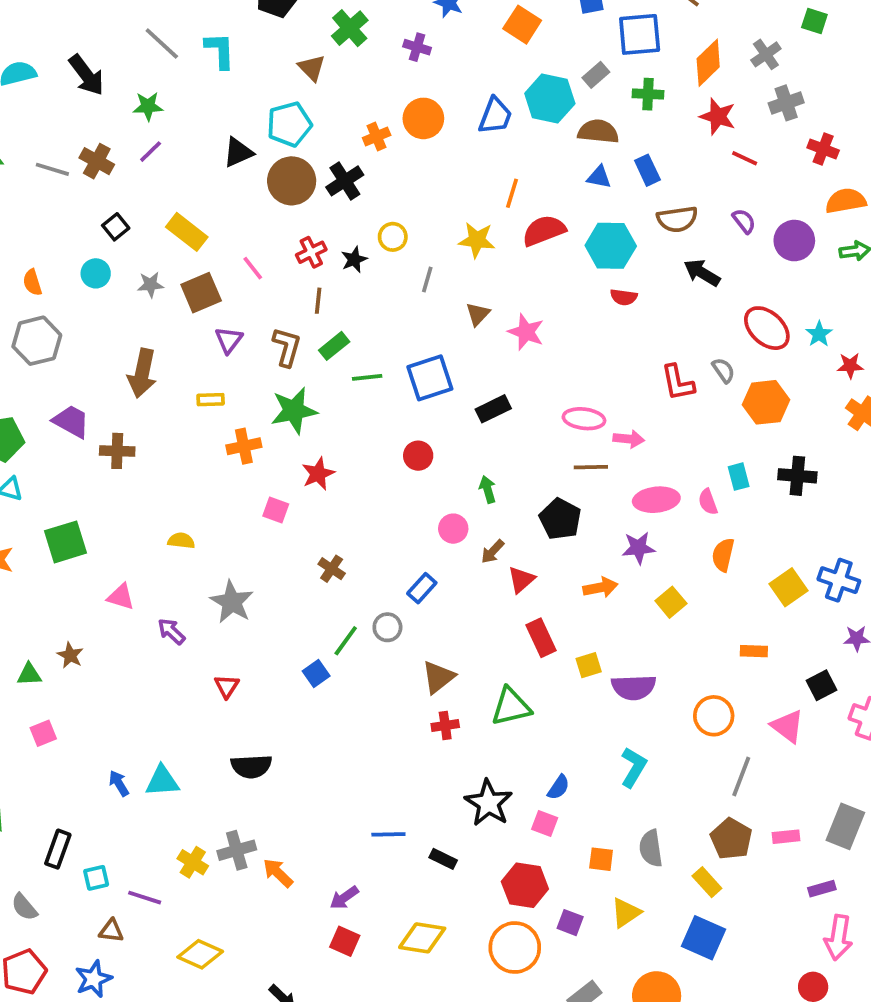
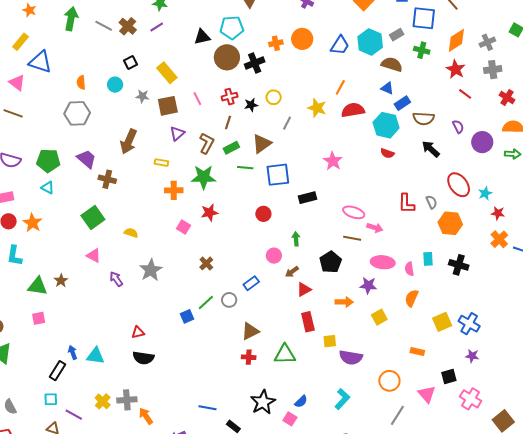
blue rectangle: (647, 170) -> (402, 103), moved, turned 70
brown triangle: (478, 314) -> (262, 144), moved, size x1.5
green square: (65, 542) -> (93, 217), moved, turned -30
green triangle: (29, 674) -> (38, 286), size x1.5
red triangle: (227, 686) -> (138, 332), moved, turned 32
black rectangle: (58, 849) -> (57, 371), moved

